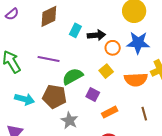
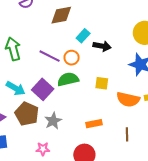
orange circle: (113, 48) -> (72, 58), moved
yellow square: (106, 71) -> (102, 83), turned 32
purple square: (93, 94) -> (43, 89), moved, size x1.5
brown pentagon: (54, 96) -> (27, 114), moved

